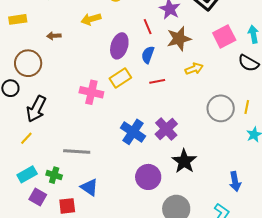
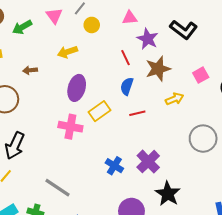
pink square: (224, 36) -> (201, 75), moved, size x0.7
purple ellipse: (119, 46) -> (77, 88), moved
blue cross: (133, 132) -> (114, 166), size x0.7
gray line: (77, 151) -> (58, 188), turned 32

